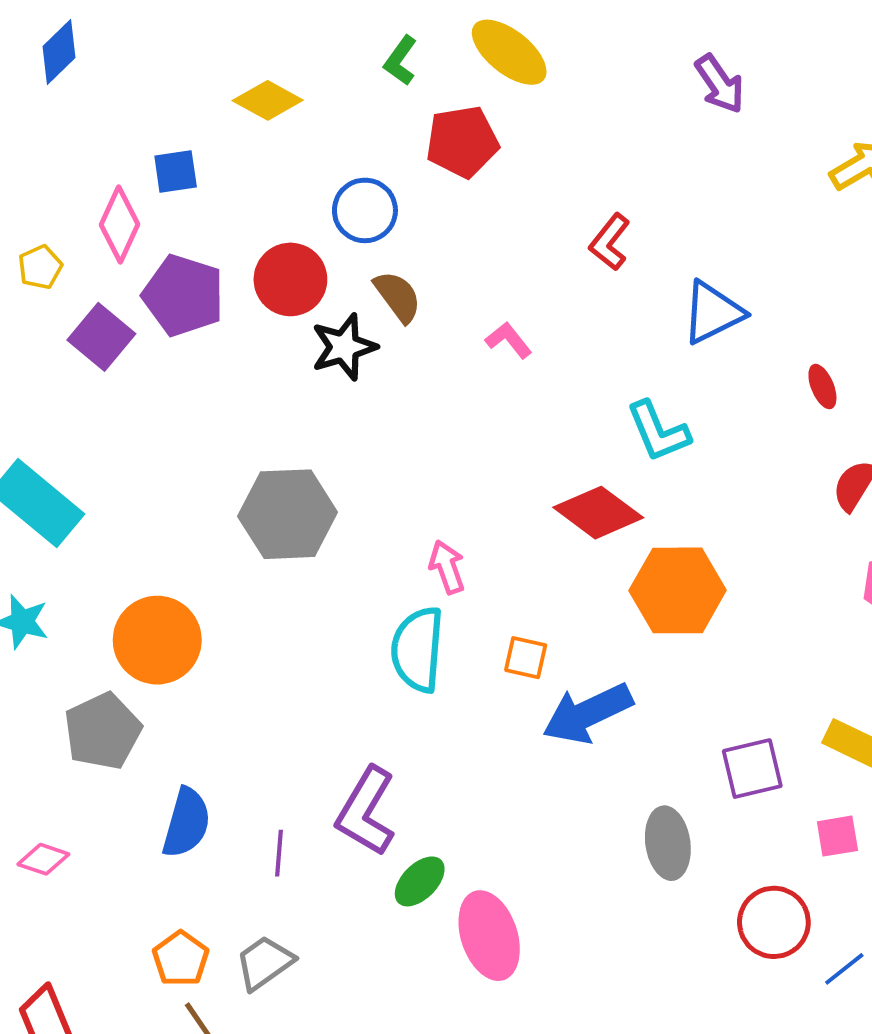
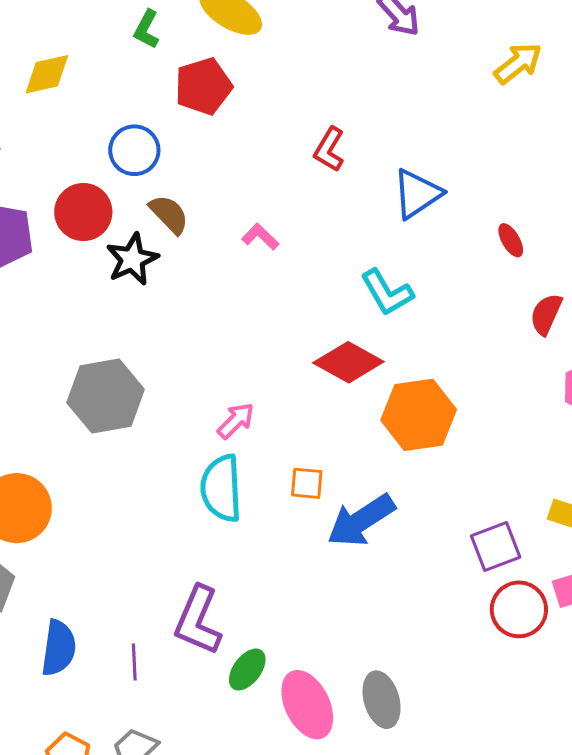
yellow diamond: (268, 100) -> (47, 74), turned -34
pink arrow: (447, 567) -> (236, 421), turned 72
gray ellipse: (668, 843) -> (382, 700), moved
red circle: (774, 922) -> (519, 609), moved

